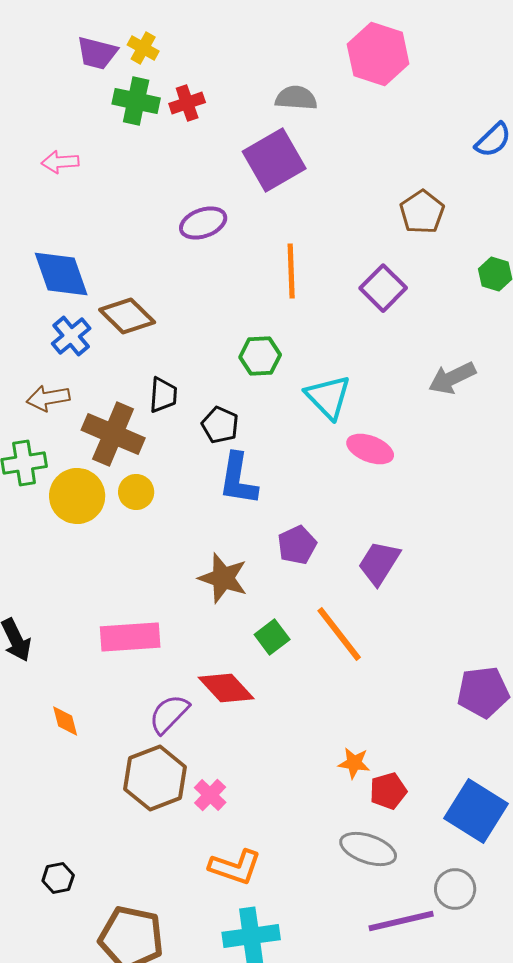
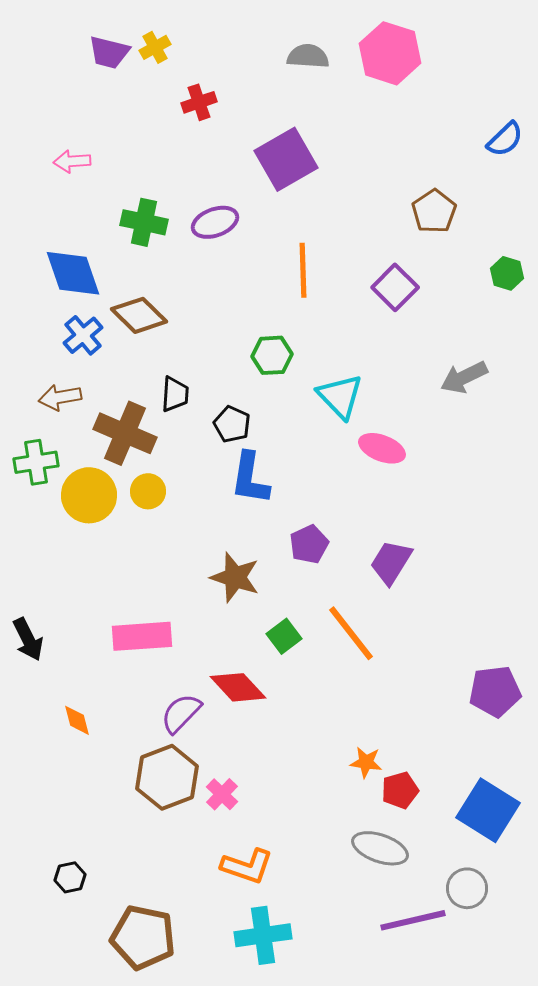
yellow cross: (143, 48) -> (155, 47), turned 32
gray semicircle: (296, 98) -> (308, 56), moved
green cross: (136, 101) -> (144, 222), moved

